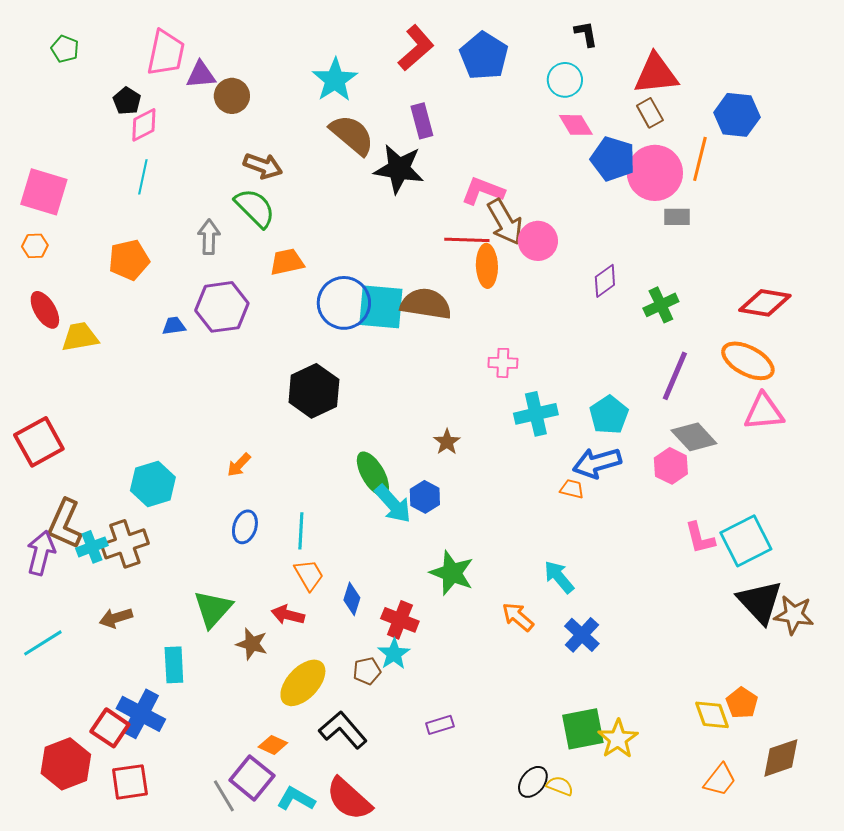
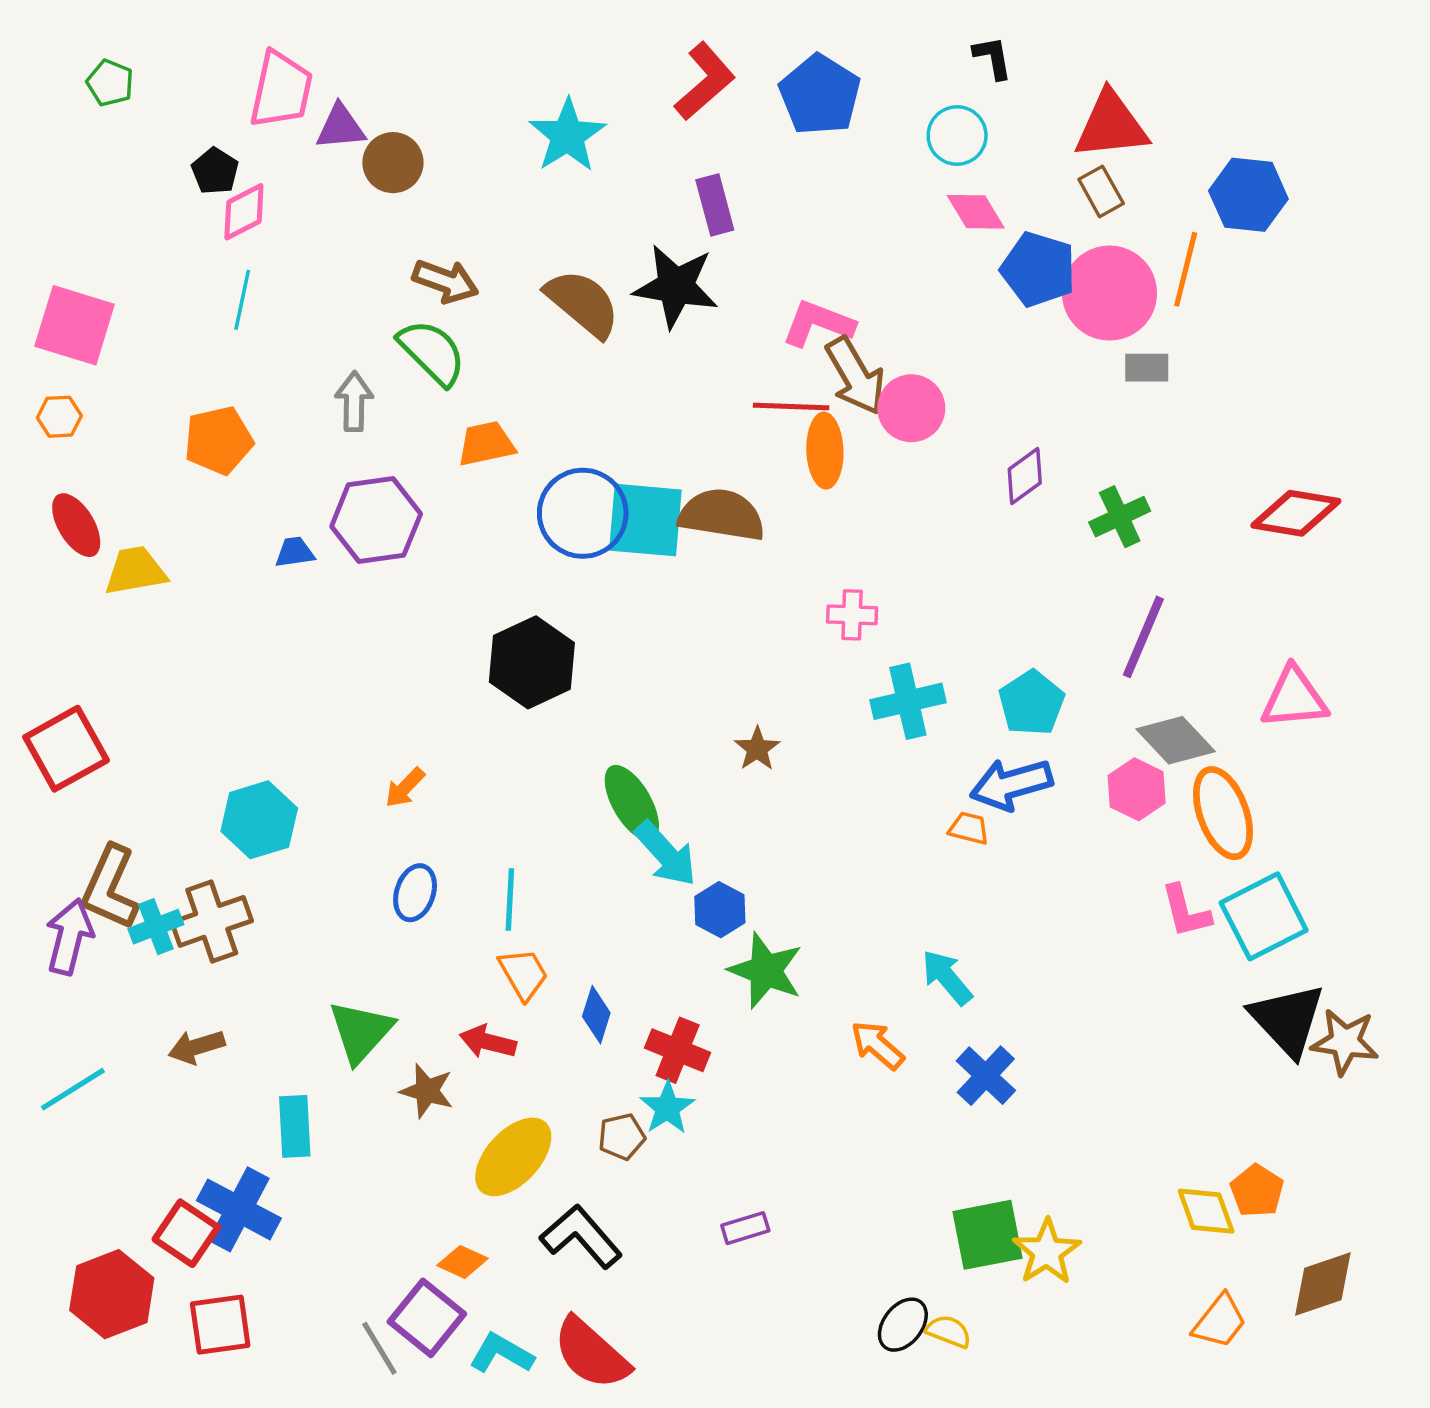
brown semicircle: (352, 135) -> (583, 303), moved
orange ellipse: (748, 361) -> (1223, 813), moved, turned 42
blue hexagon: (425, 497) -> (720, 910), moved

